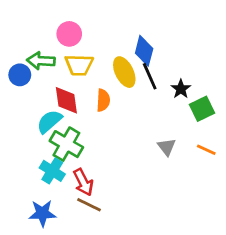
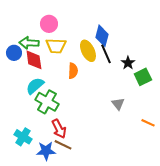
red diamond: (66, 100) -> (34, 60), moved
orange line: (206, 150) -> (148, 123), moved
cyan cross: (52, 171) -> (23, 137), moved
blue star: (42, 213) -> (46, 151), moved

